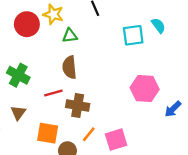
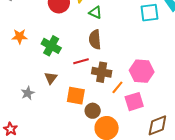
green triangle: (70, 36) -> (95, 12), turned 32
pink hexagon: (145, 89) -> (142, 71), moved
orange line: (89, 134) -> (117, 87), moved

